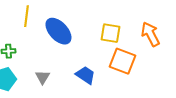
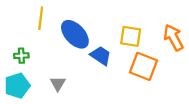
blue trapezoid: (85, 75) -> (101, 56), moved

